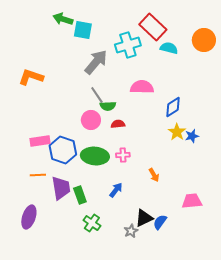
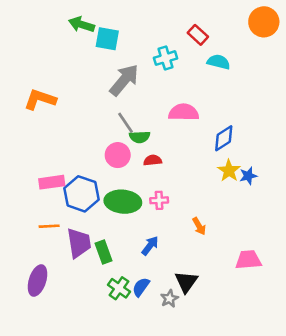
red rectangle: (153, 27) -> (198, 35), size x0.6
orange circle: (204, 40) -> (264, 22), moved
cyan cross: (128, 45) -> (166, 58), size x0.7
black triangle: (144, 218) -> (186, 282), turned -30
blue semicircle: (160, 222) -> (141, 287), moved

